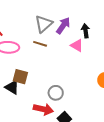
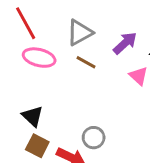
gray triangle: (44, 24) -> (80, 33), moved
brown square: (20, 77) -> (37, 146), moved

